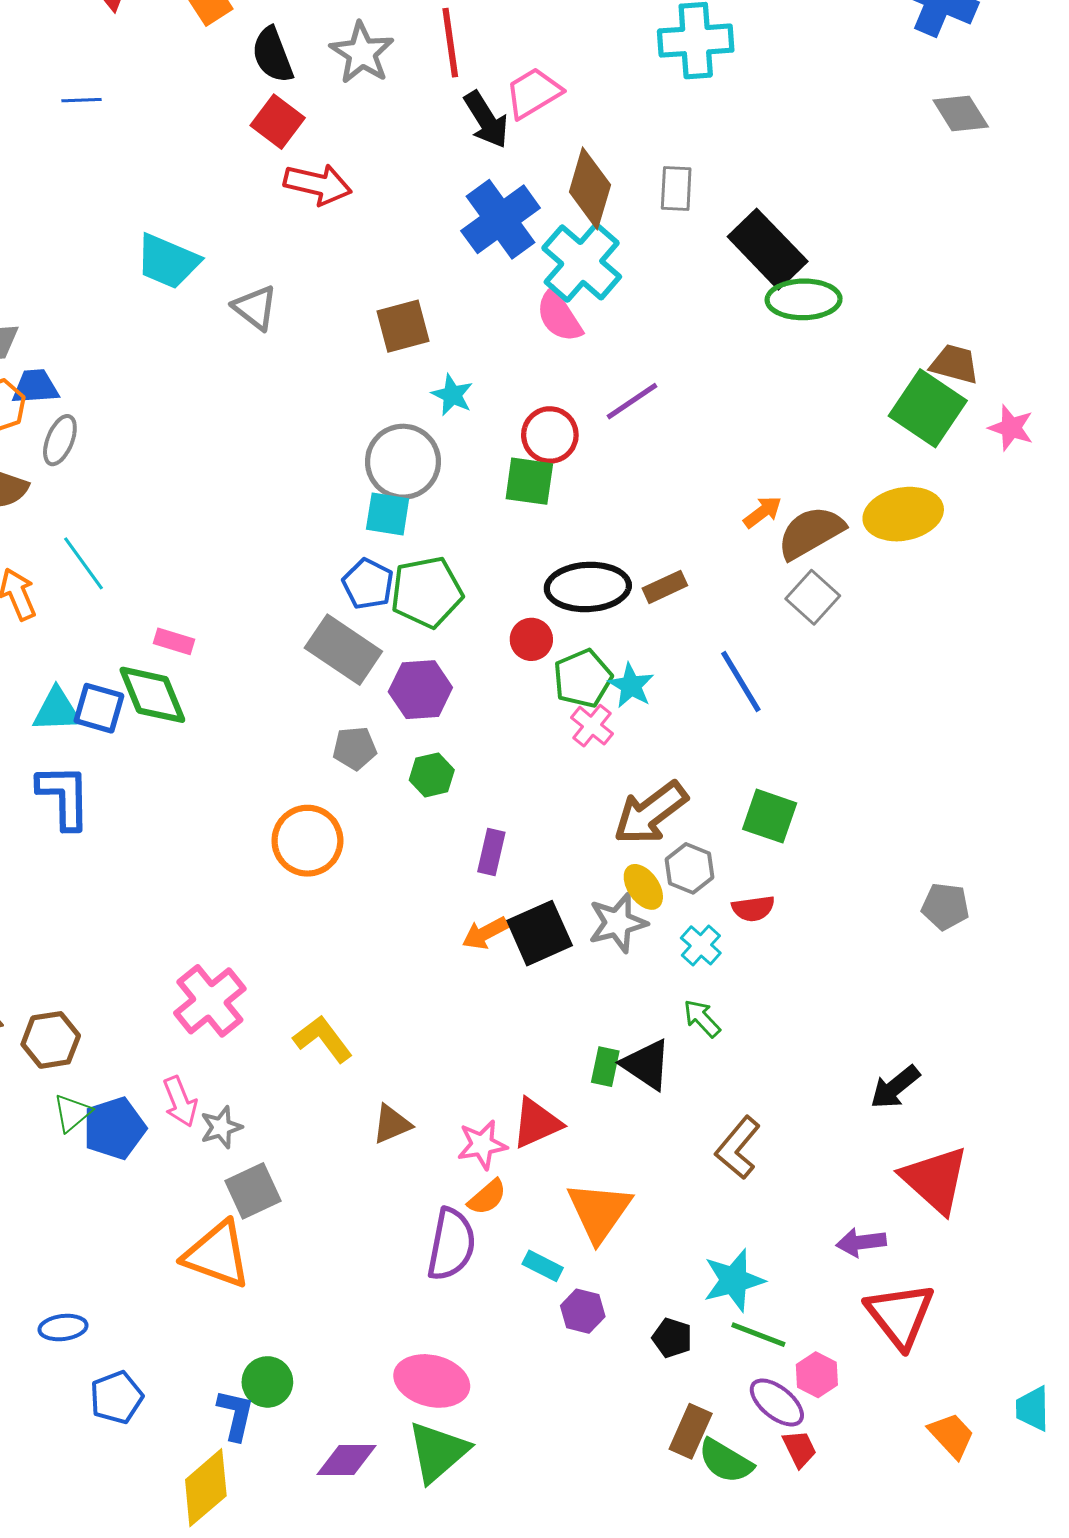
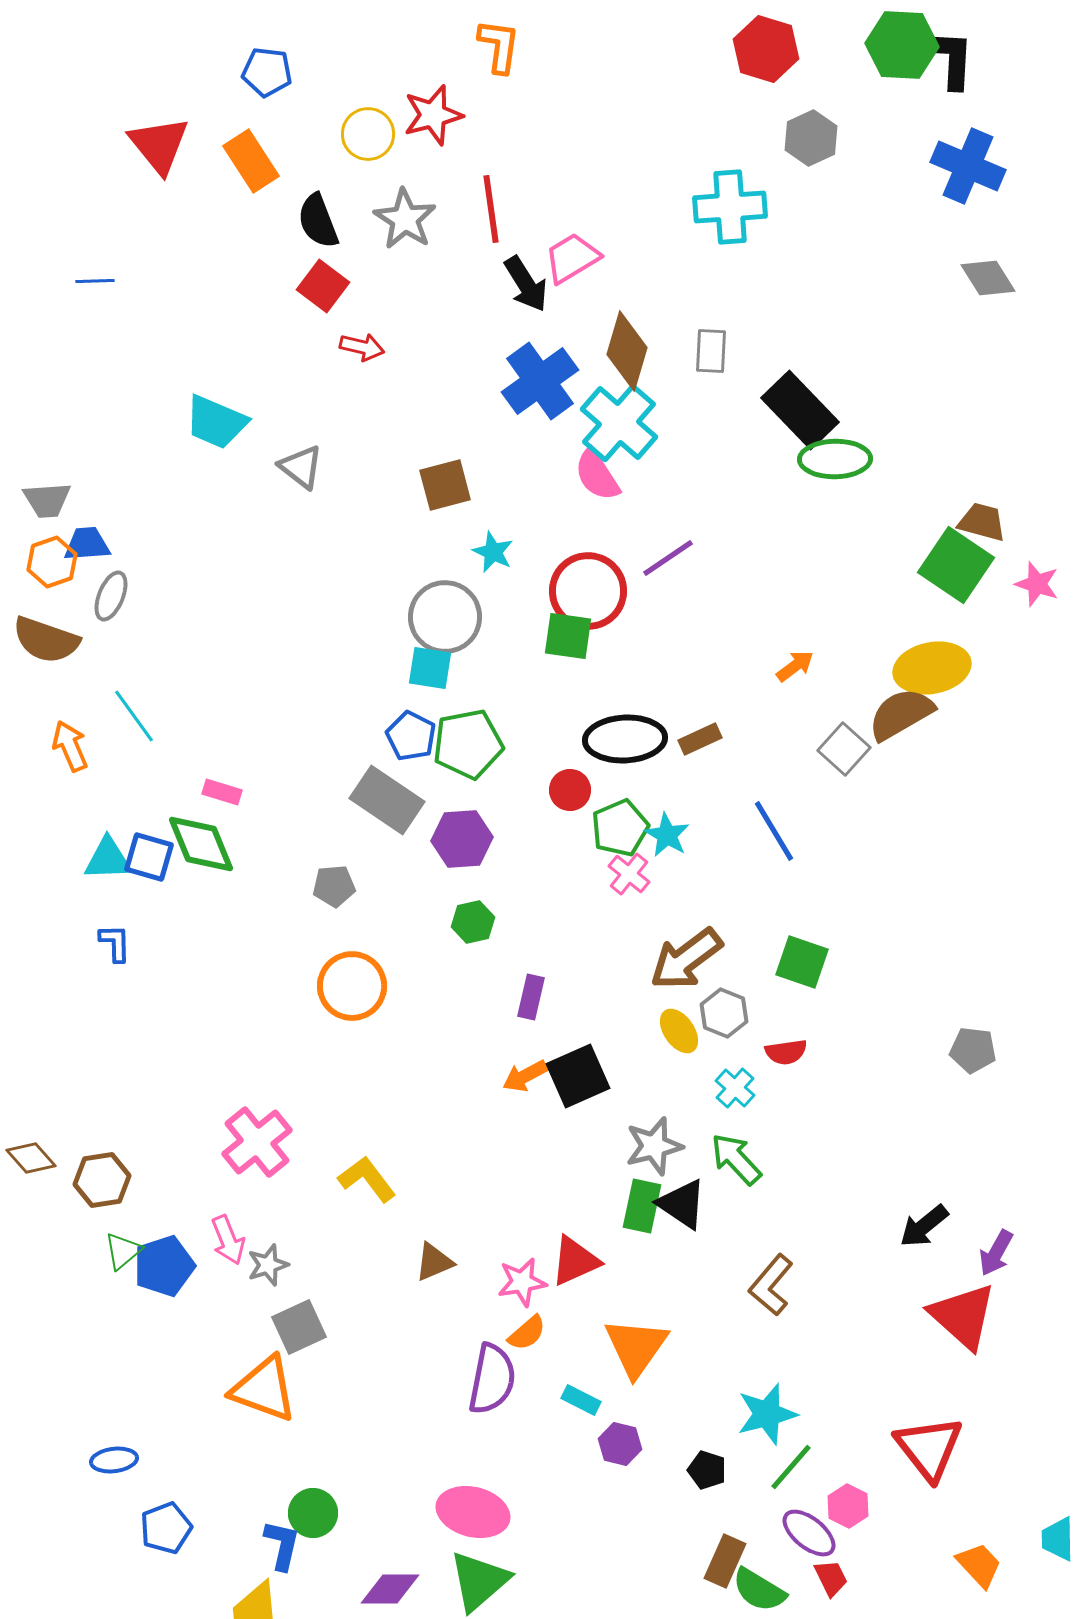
blue line: (81, 100) -> (95, 281), moved
red arrow: (318, 184) -> (362, 347), size x0.7
red circle: (550, 435) -> (588, 591), size x1.4
brown semicircle: (811, 533) -> (901, 714), moved
gray pentagon: (355, 748) -> (334, 886), moved
blue L-shape: (64, 797) -> (115, 943), size x0.6
gray star: (618, 923) -> (654, 1146), moved
green arrow: (702, 1018) -> (736, 1159), size x1.4
green rectangle: (605, 1067) -> (642, 1206), size x1.4
purple arrow: (861, 1242) -> (996, 1253), moved, turned -54
green line: (758, 1335) -> (791, 1467), turned -70

